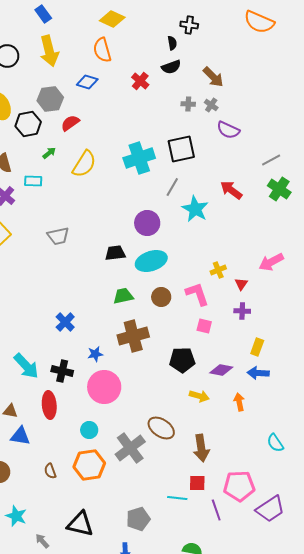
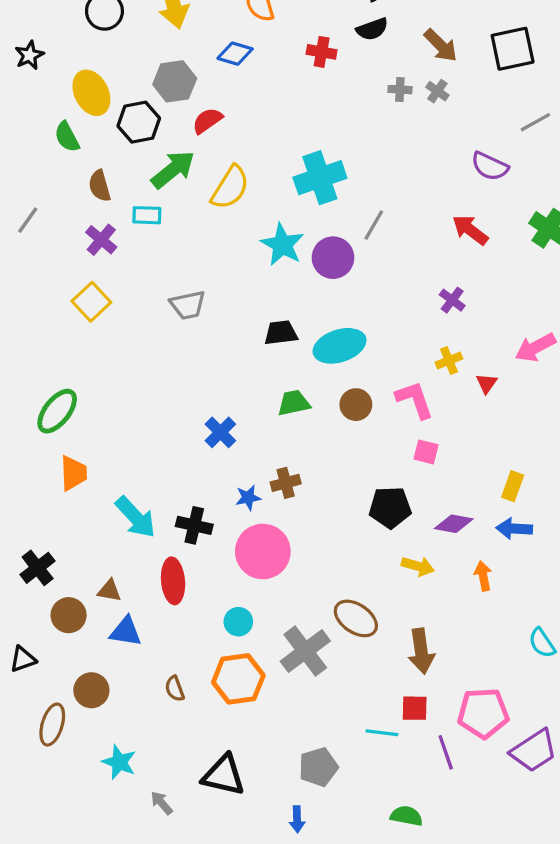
red cross: (140, 81) -> (322, 52), turned -30
purple semicircle: (228, 130) -> (490, 166), moved
black square: (181, 149) -> (513, 49), moved
green arrow: (49, 153) -> (173, 170), size x2.0
gray line: (271, 160) -> (535, 122), moved
cyan star: (195, 209) -> (282, 245), moved
purple circle: (147, 223) -> (333, 258), moved
purple cross: (242, 311) -> (452, 300), moved, turned 35
blue cross: (65, 322) -> (220, 432), moved
brown cross: (133, 336) -> (286, 483), moved, size x0.6

